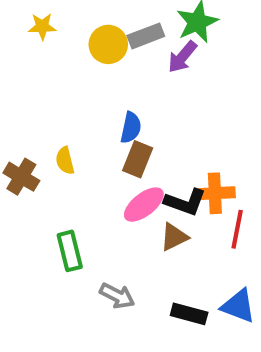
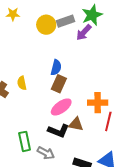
black L-shape: (185, 202) -> (58, 131), moved
brown triangle: (174, 237) -> (76, 124), turned 35
green rectangle: (70, 251) -> (25, 141), moved

